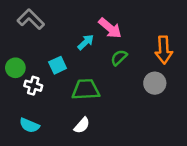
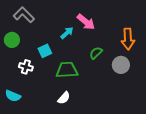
green semicircle: (119, 58) -> (96, 53), moved
green circle: (15, 68) -> (12, 40), moved
cyan semicircle: (29, 125) -> (13, 96), moved

